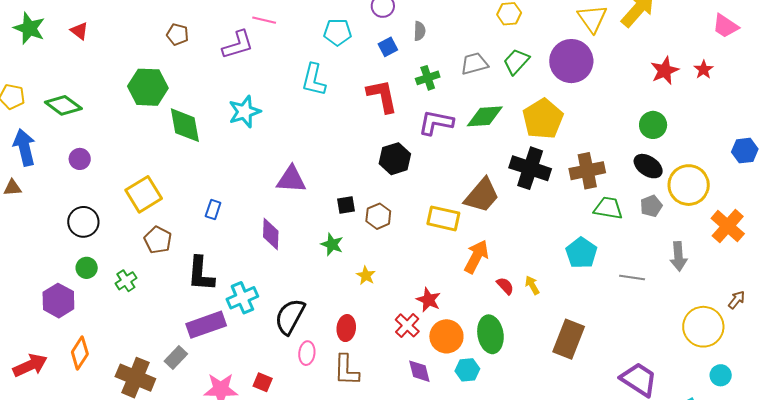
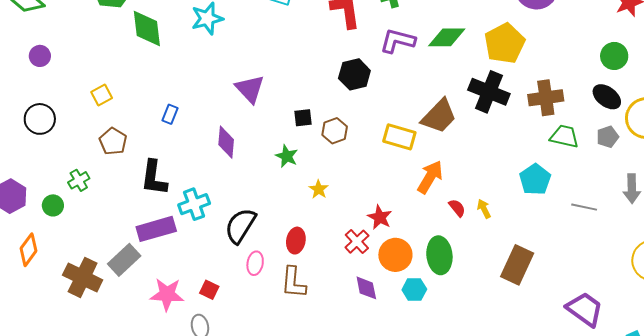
purple triangle: (291, 179) -> (250, 89), turned 40
yellow square: (144, 194) -> (102, 95), size x0.6
green circle: (87, 268) -> (53, 205), moved
gray rectangle: (176, 358) -> (124, 260), size x1.4

